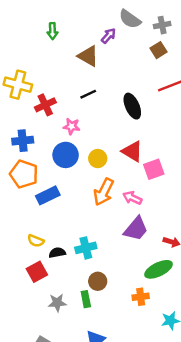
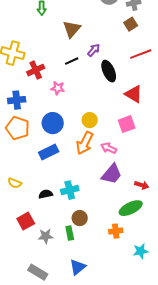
purple arrow: (108, 36) -> (94, 50), moved
brown triangle: (88, 56) -> (72, 29), turned 42
red triangle: (132, 151) -> (134, 94), moved
blue circle: (66, 155) -> (53, 123), moved
yellow circle: (98, 159) -> (90, 120), moved
blue rectangle: (48, 195) -> (49, 152), moved
yellow semicircle: (36, 241) -> (15, 183), moved
red square: (37, 272) -> (26, 221), moved

